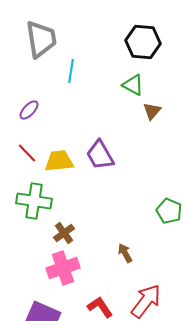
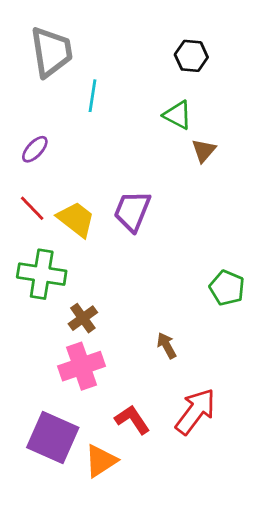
black hexagon: (143, 42) -> (191, 56), size x0.7
purple trapezoid: (100, 155) -> (132, 211), turned 52
yellow trapezoid: (59, 161) -> (76, 219), turned 44

